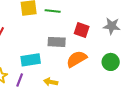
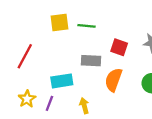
orange semicircle: (77, 59) -> (114, 80), turned -40
yellow arrow: (51, 82) -> (84, 106), turned 64

